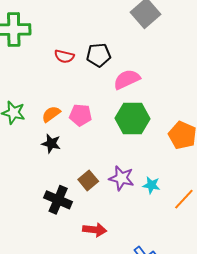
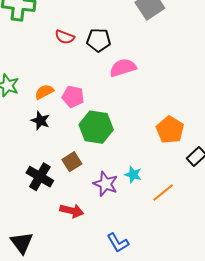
green hexagon: (133, 119) -> (96, 127), moved
purple star: (121, 178) -> (106, 184), moved

